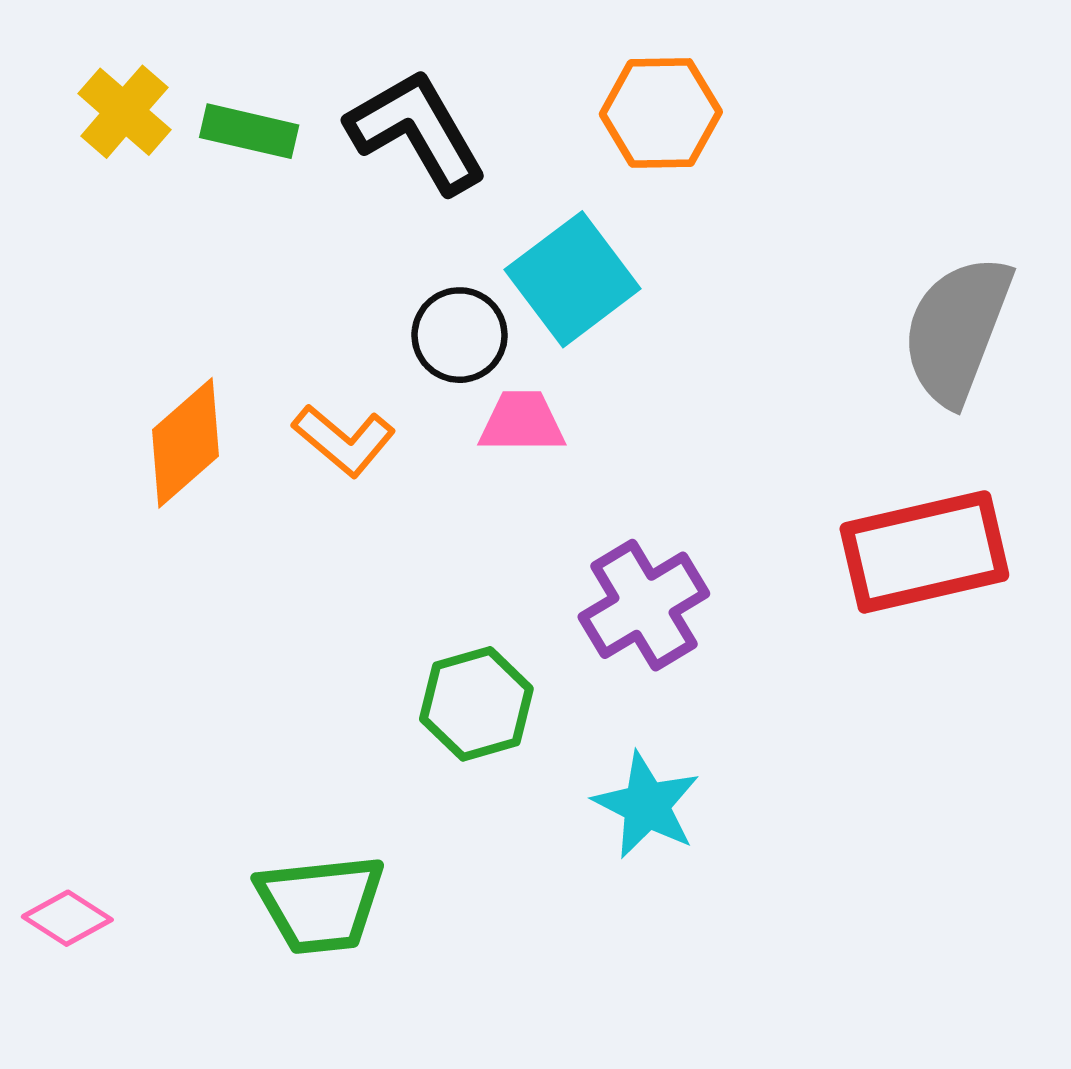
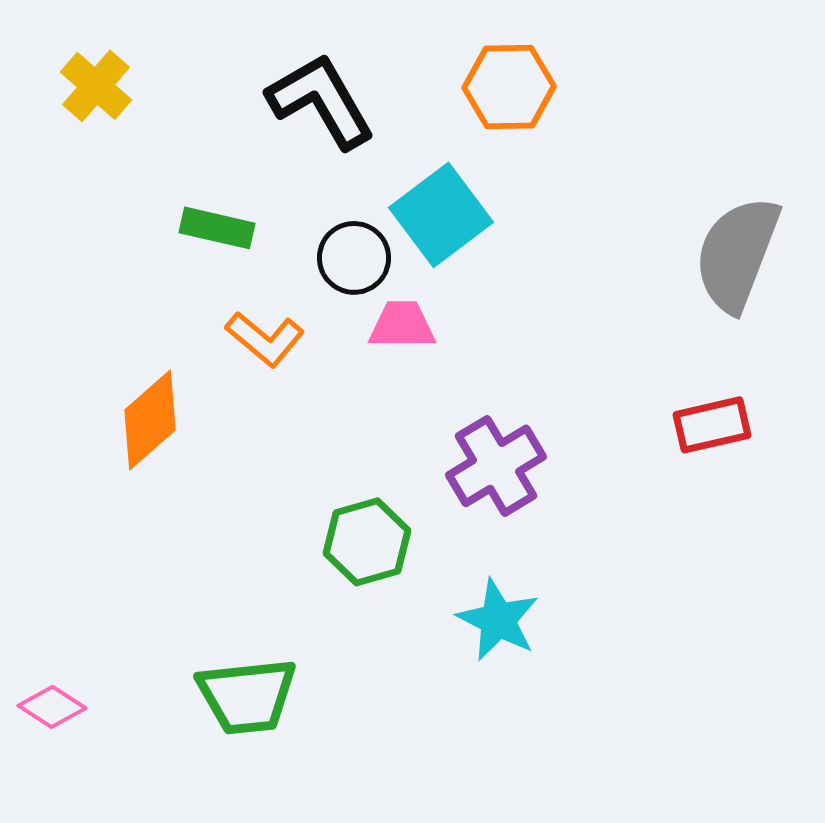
green rectangle: (249, 131) -> (217, 228), moved
orange diamond: (186, 443) -> (150, 420), moved
red rectangle: (924, 552) -> (712, 425), size x0.6

